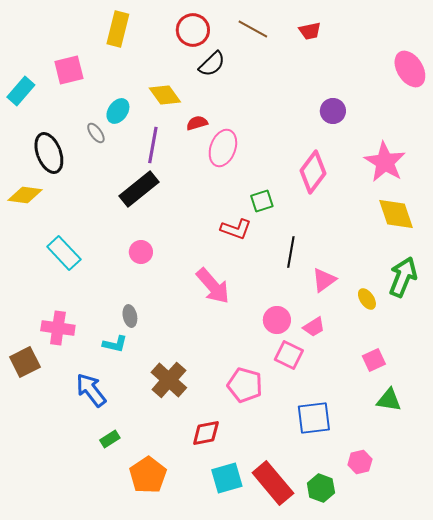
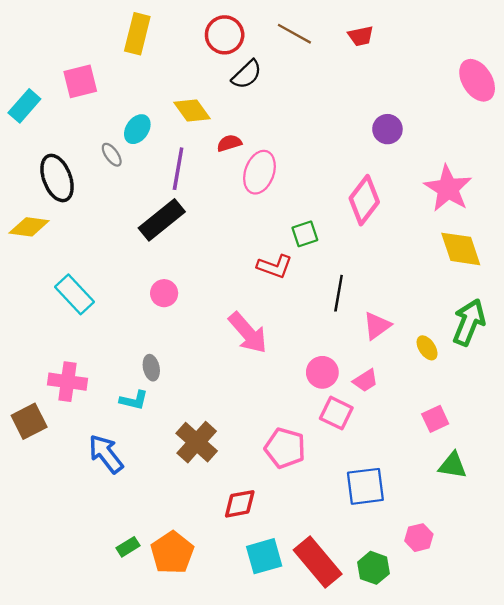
green rectangle: (110, 439) -> (128, 547), moved

